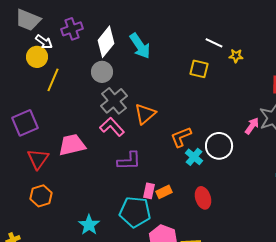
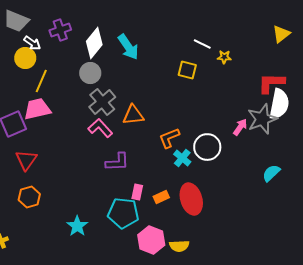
orange triangle: (145, 114) -> (133, 115), turned 35
pink trapezoid: (72, 145) -> (37, 109), moved
orange rectangle: (164, 192) -> (161, 197), moved
red ellipse: (203, 198) -> (191, 199), size x1.4

